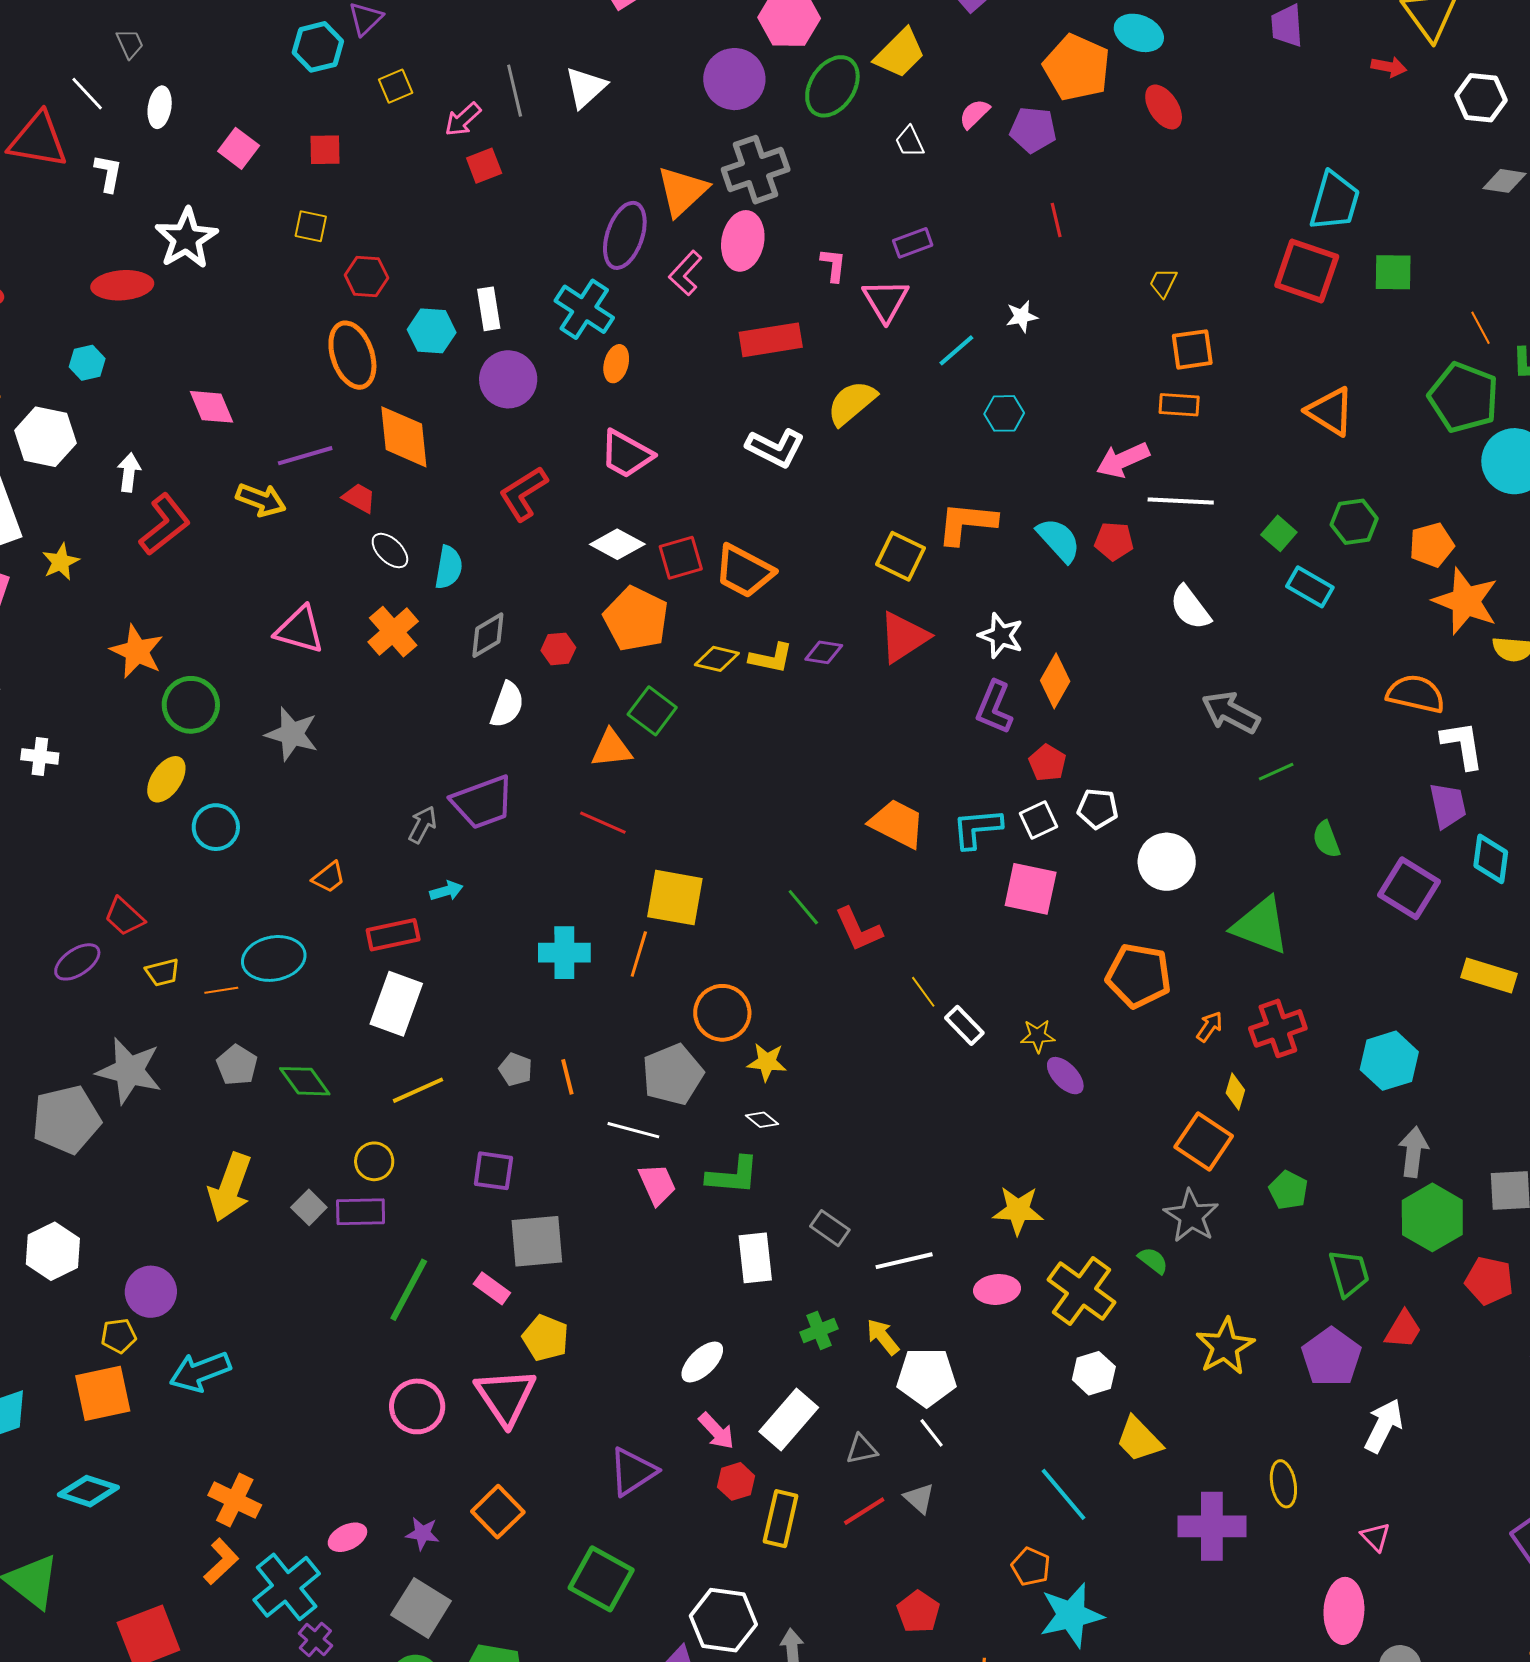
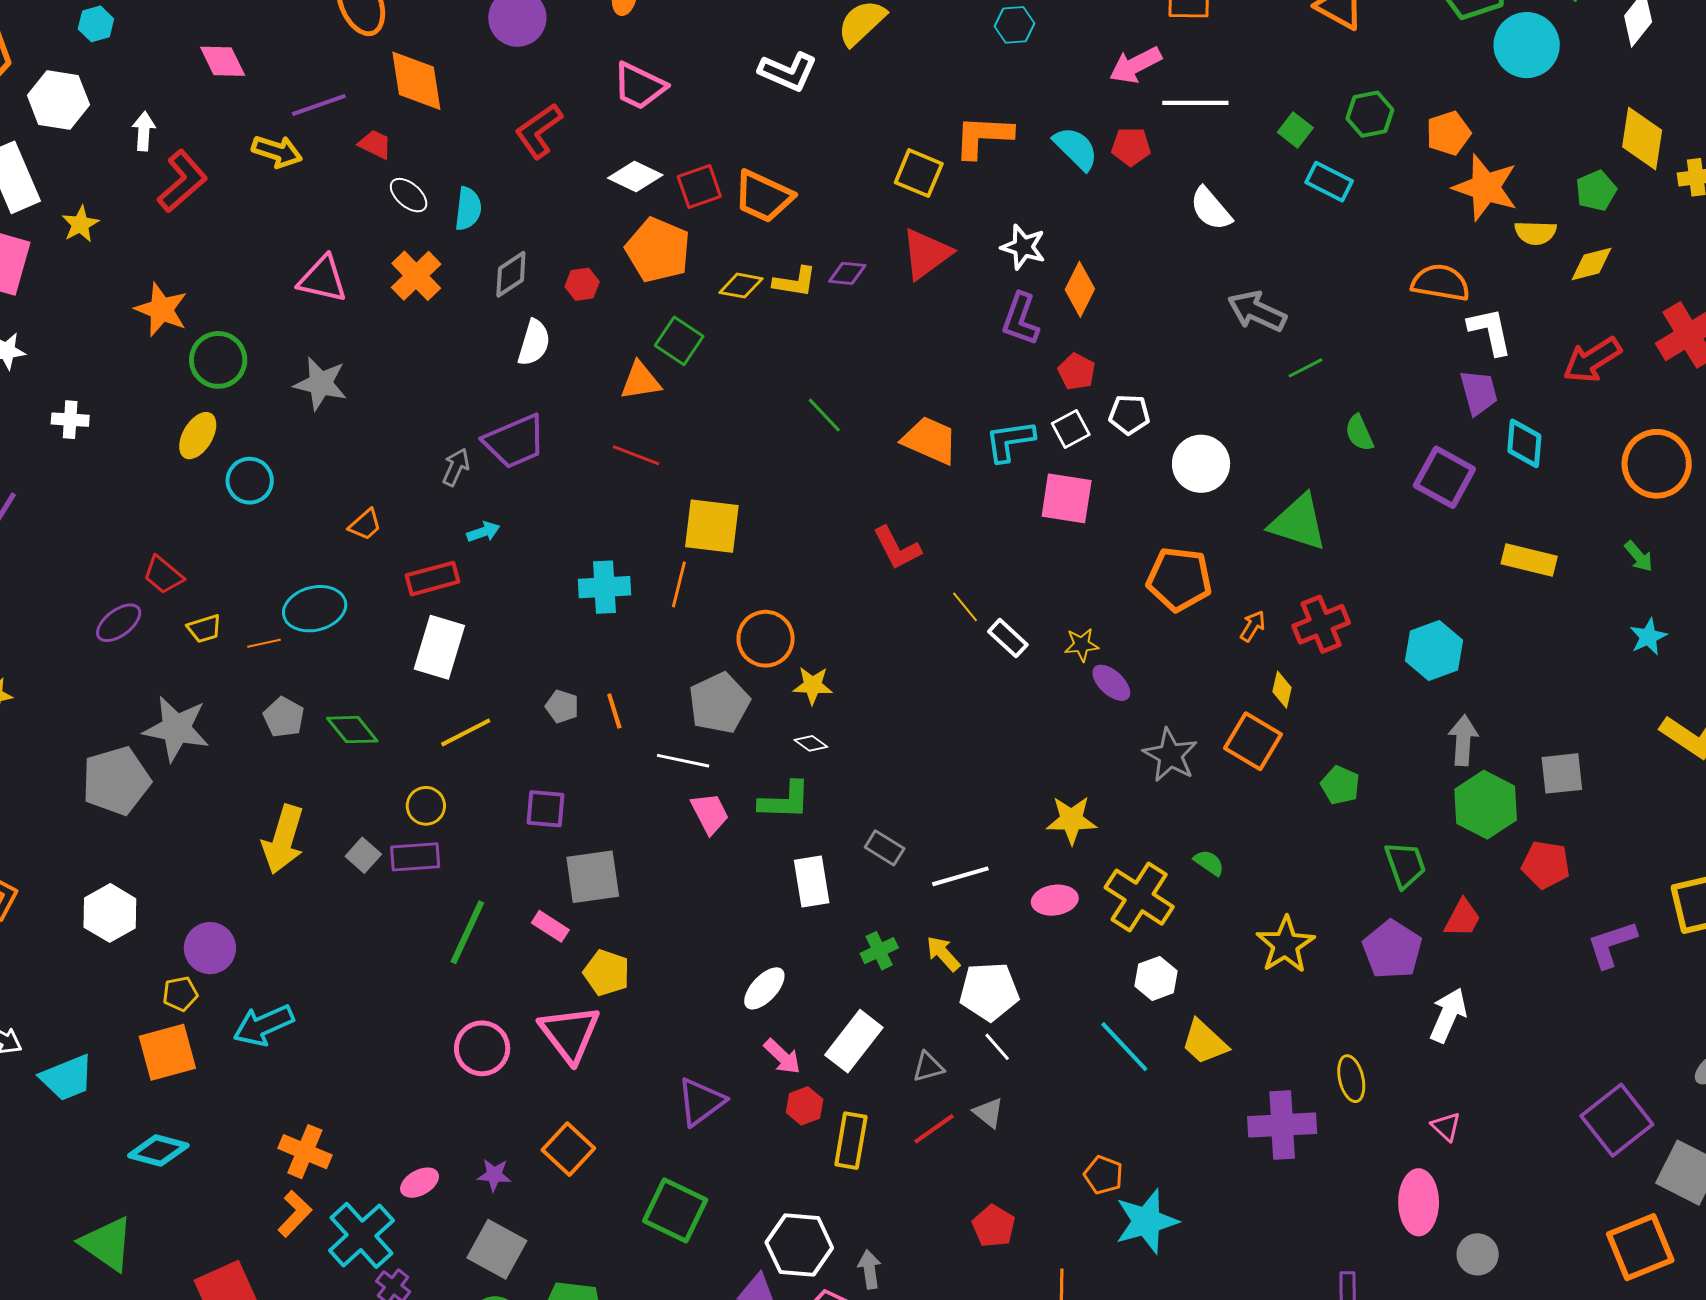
green line: (803, 907) -> (824, 415), moved
gray star: (1191, 1216) -> (1170, 755), moved
cyan line: (1063, 1494) -> (1124, 1047), moved

